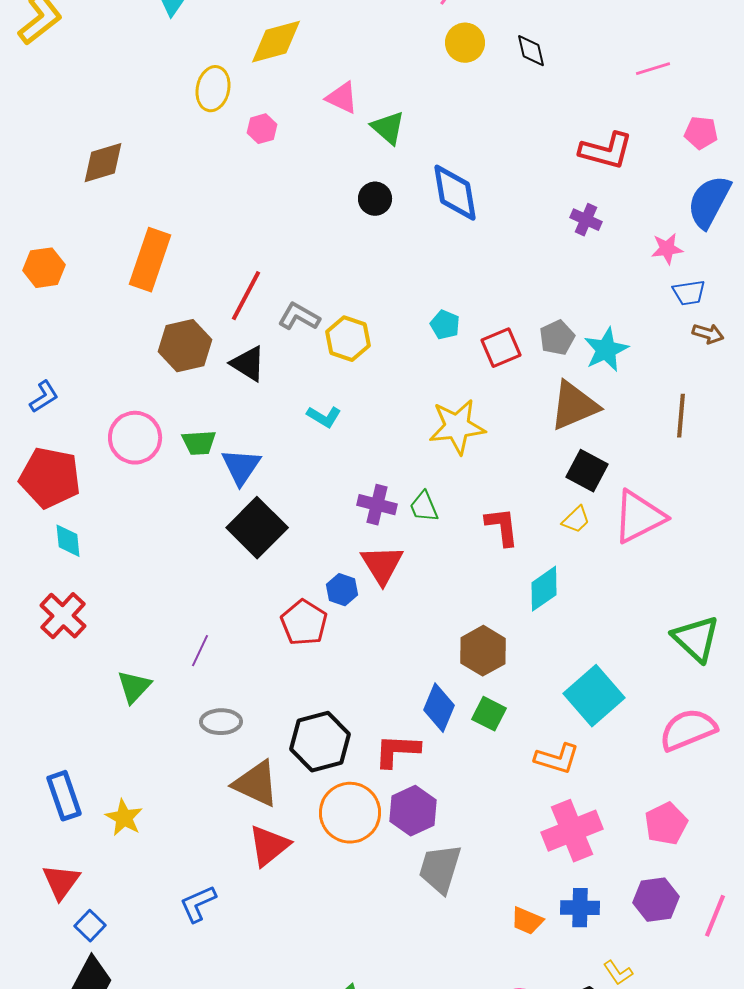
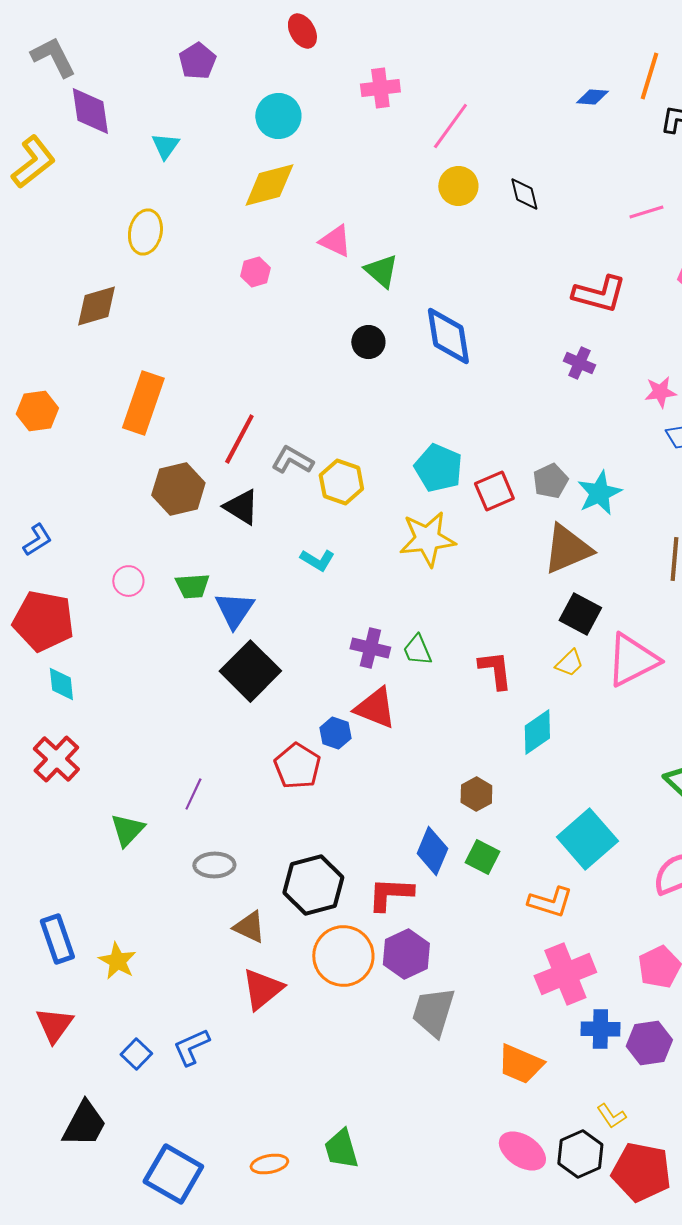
yellow ellipse: (213, 89) -> (145, 232), moved
cyan pentagon: (445, 325) -> (438, 468), size x1.6
yellow star: (457, 427) -> (427, 539), moved
pink circle: (135, 438) -> (128, 581), size x0.6
red triangle: (382, 565) -> (375, 708), turned -36
brown hexagon: (483, 651) -> (476, 794), size x0.7
brown triangle: (256, 784) -> (249, 927), size x0.7
blue cross: (580, 908) -> (600, 1029), moved
orange trapezoid: (527, 921) -> (520, 1064), size x1.4
blue square: (90, 926) -> (136, 1054), moved

